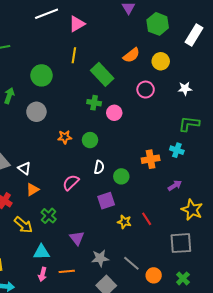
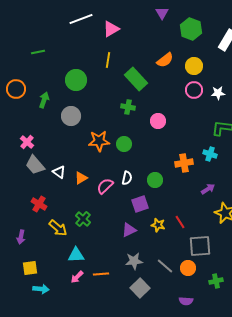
pink circle: (146, 90) -> (194, 90), moved
pink circle: (114, 113) -> (158, 121), moved
orange star: (65, 137) -> (99, 141), size x1.5
white semicircle: (99, 167) -> (127, 178), moved
orange triangle: (32, 190) -> (81, 178), moved
purple triangle: (77, 238) -> (129, 230), moved, turned 42
gray square: (181, 243) -> (200, 246), moved
pink arrow: (43, 274) -> (77, 277), turned 32
orange circle: (154, 275) -> (188, 268), moved
green cross: (183, 278) -> (216, 281), turned 32

